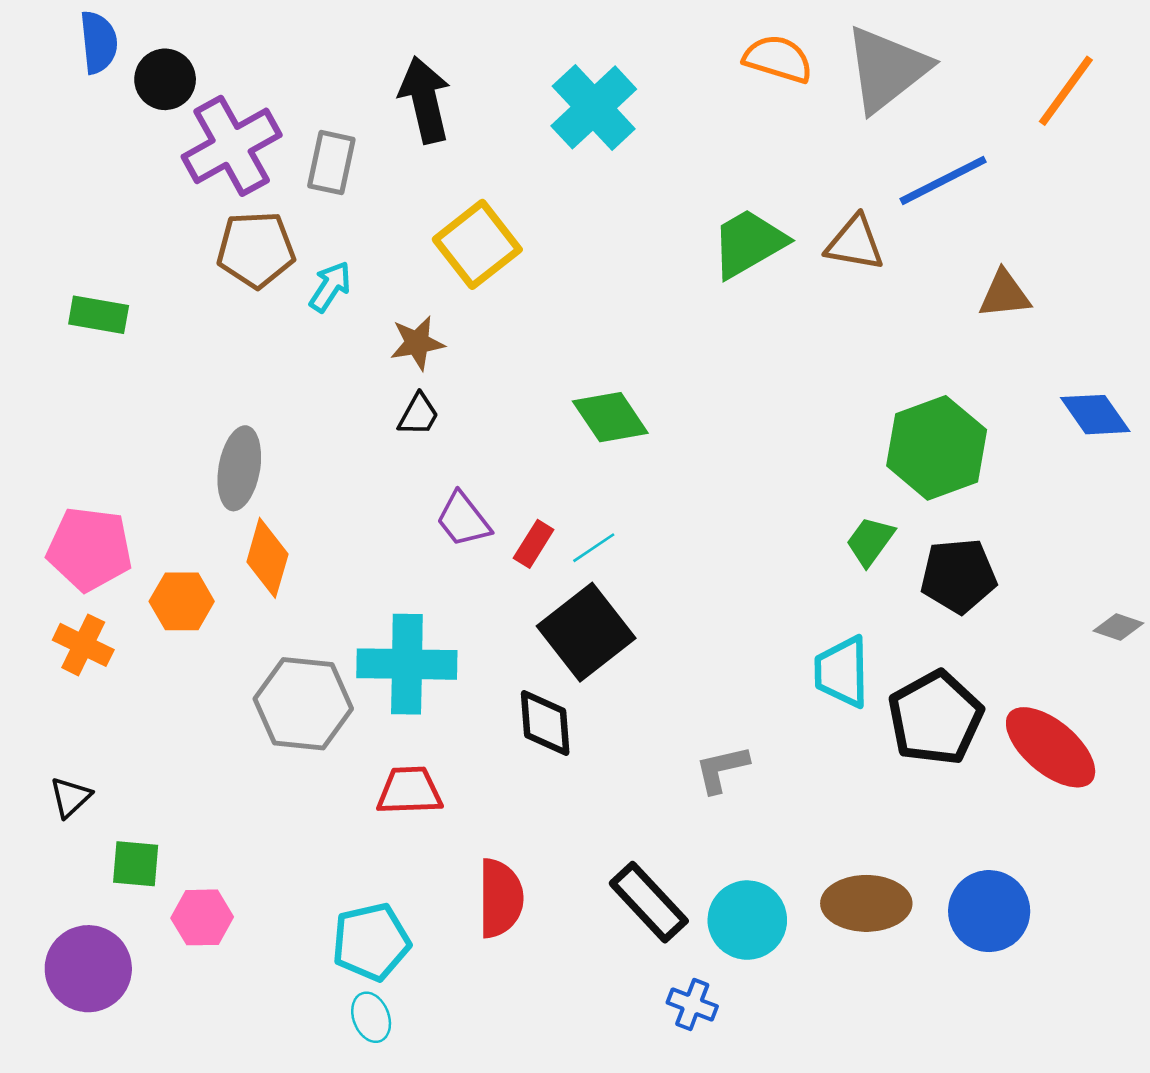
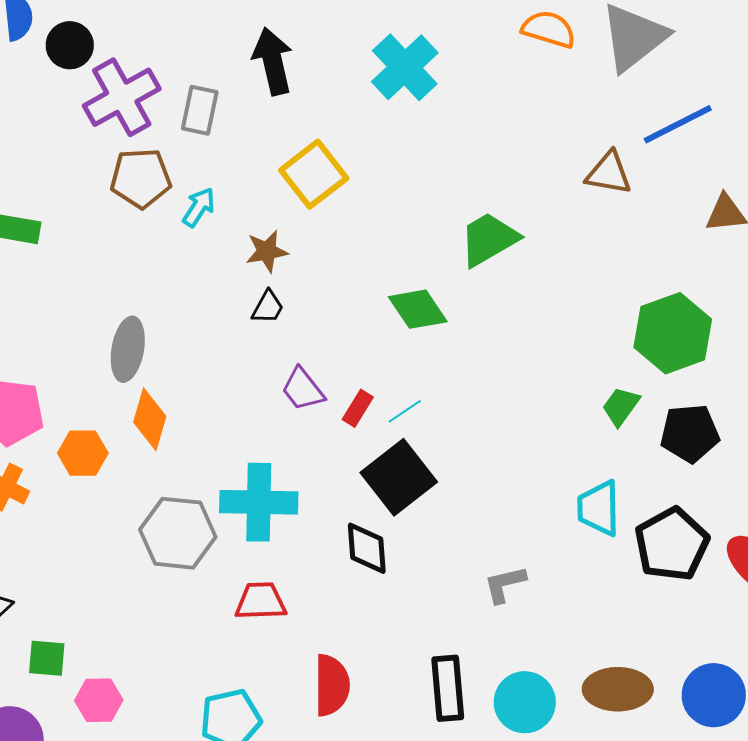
green trapezoid: (749, 243) -> (489, 239), moved
black rectangle: (649, 902) -> (448, 688), turned 38

